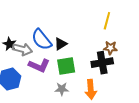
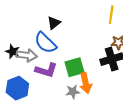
black triangle: (61, 44) -> (54, 23), moved
orange arrow: (91, 89) -> (86, 83), moved

